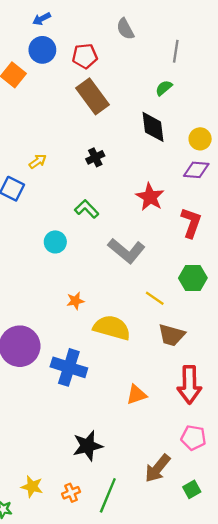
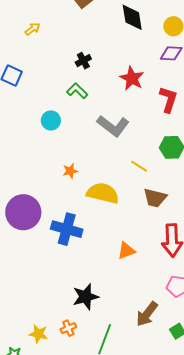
black cross: (95, 157) -> (83, 61), moved
yellow arrow: (38, 161) -> (32, 29), moved
orange cross: (71, 493) -> (68, 328), moved

